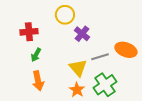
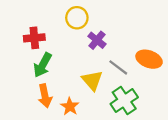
green arrow: (36, 55) -> (43, 65), size x1.5
gray line: (100, 57) -> (118, 67), turned 54
orange star: (77, 90) -> (70, 106), moved

